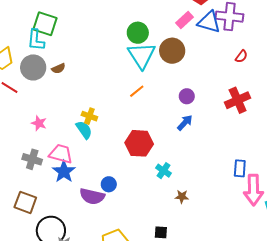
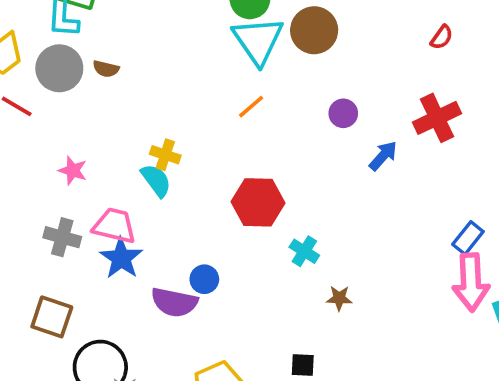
brown semicircle: (58, 68) -> (106, 69), turned 40
blue arrow: (185, 123) -> (383, 156), moved
blue rectangle: (240, 168) -> (468, 238), moved, turned 36

